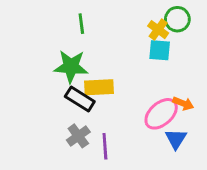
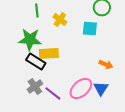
yellow cross: (158, 30) -> (60, 19), moved
pink ellipse: (161, 114) -> (81, 88), moved
purple line: (105, 146) -> (53, 93), turned -48

